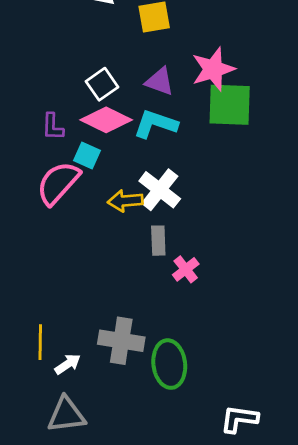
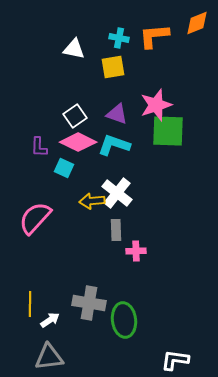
pink semicircle: (58, 183) -> (35, 218), moved
pink cross: (186, 269) -> (136, 251), turned 36

